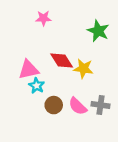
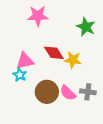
pink star: (43, 18) -> (38, 16), size x1.5
cyan star: (37, 86) -> (20, 75), moved
brown circle: (54, 105) -> (47, 92), size x1.5

